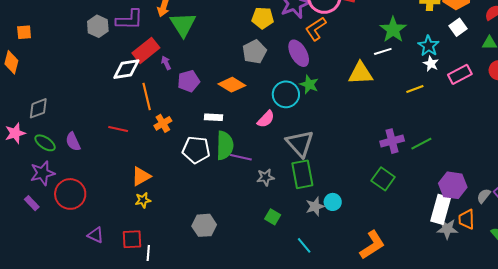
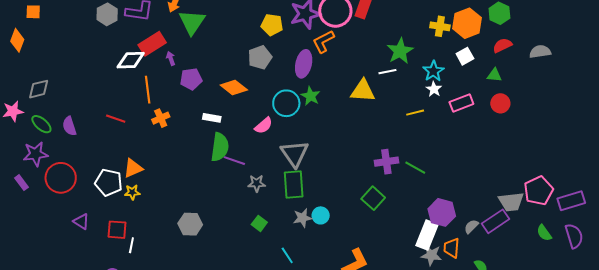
purple ellipse: (299, 53) -> (304, 64), turned 36
green line: (421, 144) -> (415, 168), turned 50
white pentagon: (196, 150) -> (109, 182), moved

